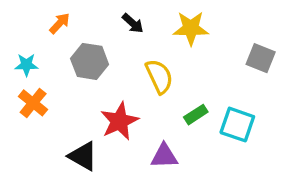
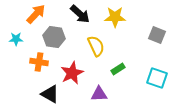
orange arrow: (60, 23) -> (36, 14), size x1.5
black arrow: (133, 23) -> (80, 14), size x1.5
orange cross: (33, 103) -> (39, 62), moved, turned -30
cyan square: (237, 125) -> (157, 78), moved

